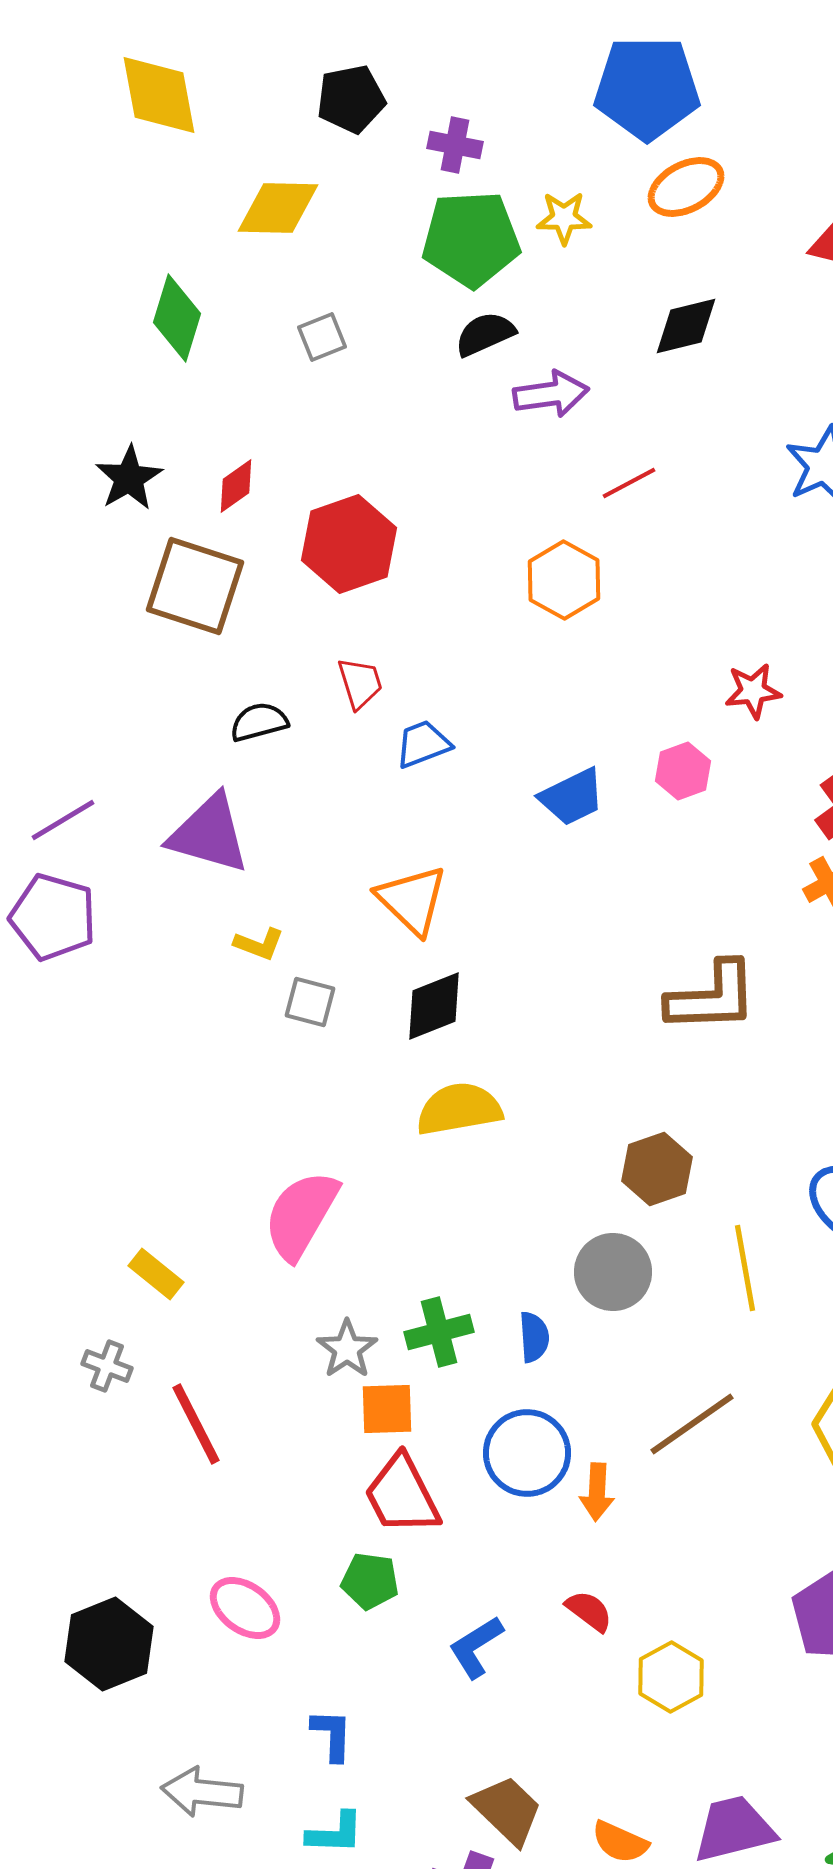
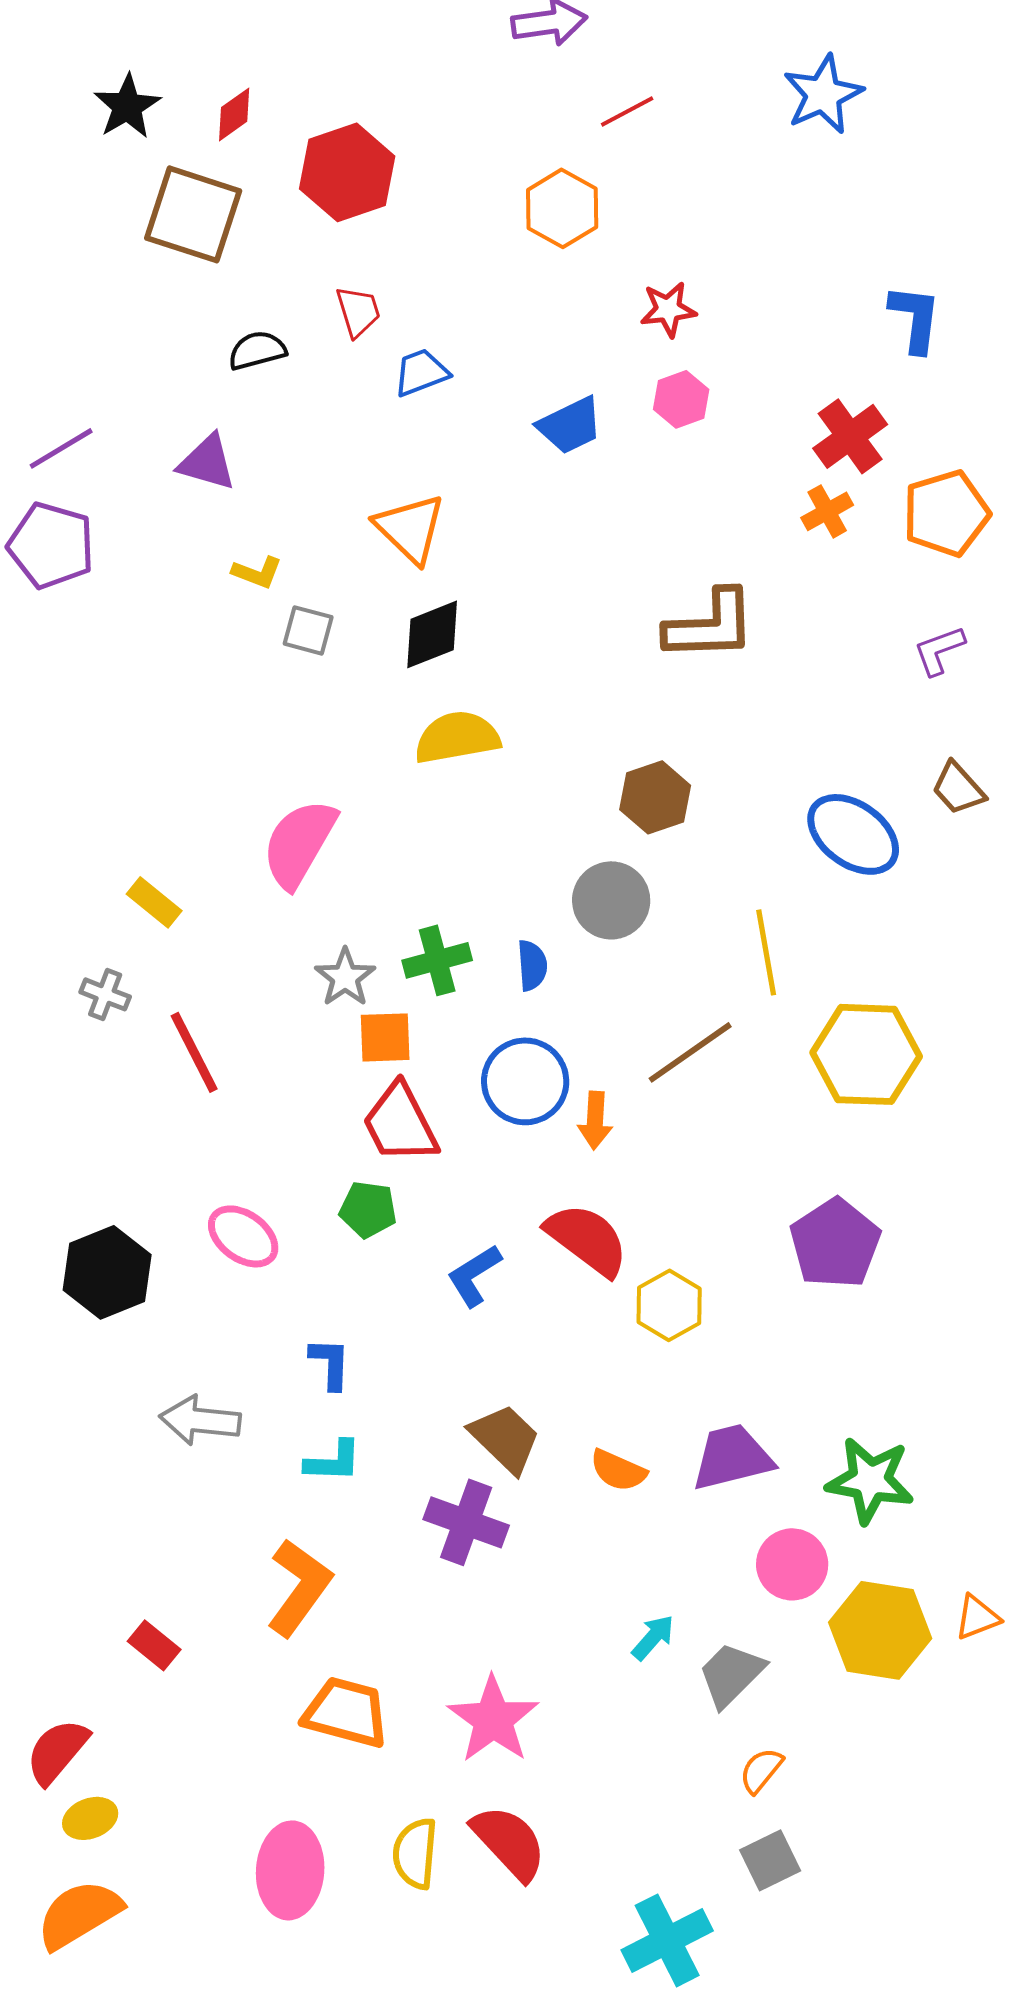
red star: (753, 691) -> (668, 309), moved
purple triangle: (209, 834) -> (207, 462), size x0.7
yellow line: (745, 1268) -> (766, 952), moved
red semicircle: (589, 1611) -> (587, 1239), size x1.8

